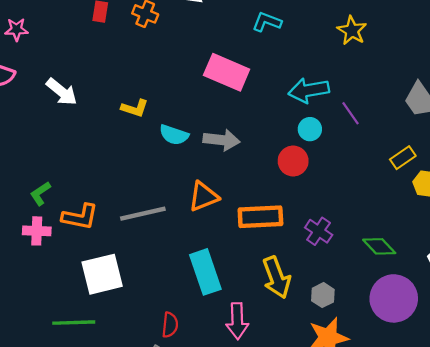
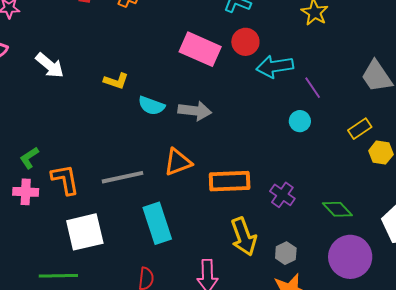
cyan circle: (310, 129) -> (300, 121), moved
red circle: (293, 161) -> (245, 42), moved
orange L-shape: (80, 217) -> (65, 179), turned -112
cyan rectangle: (205, 272) -> (157, 223), moved

